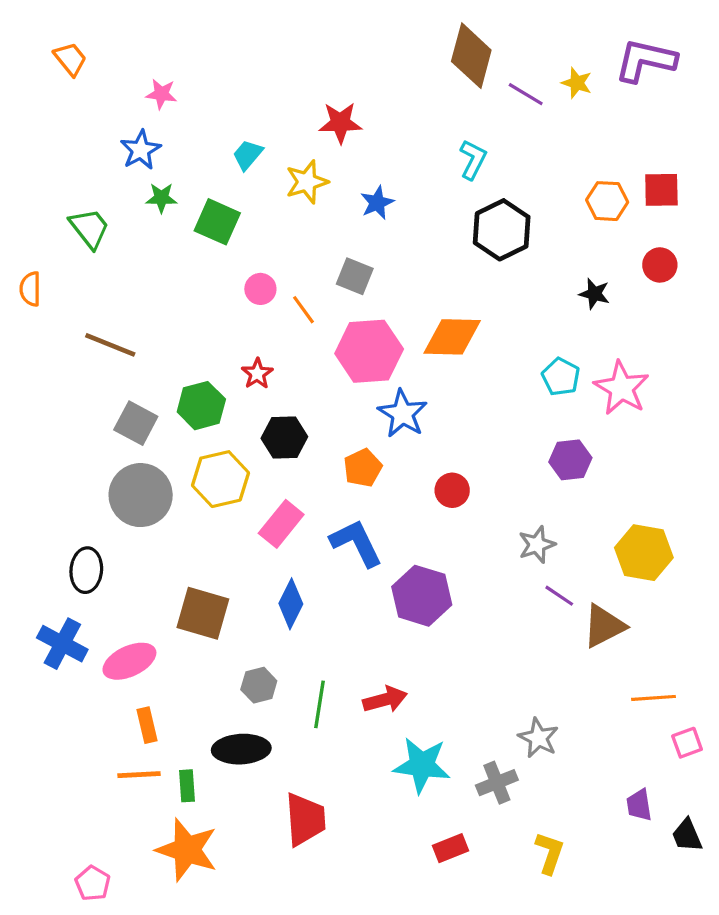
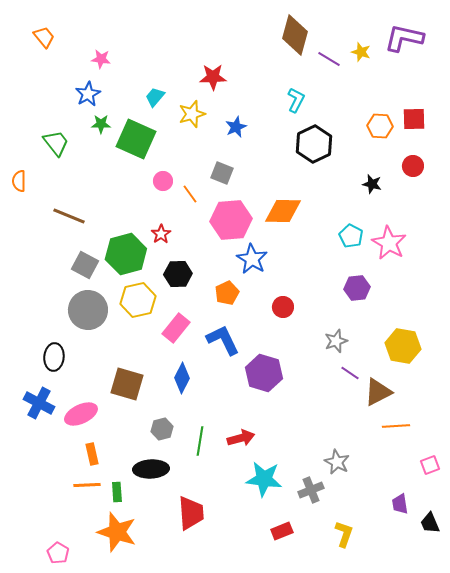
green square: (217, 222) -> (136, 139), size x1.4
green hexagon: (201, 406) -> (126, 254), size x1.4
orange line: (653, 698) -> (396, 426), moved

